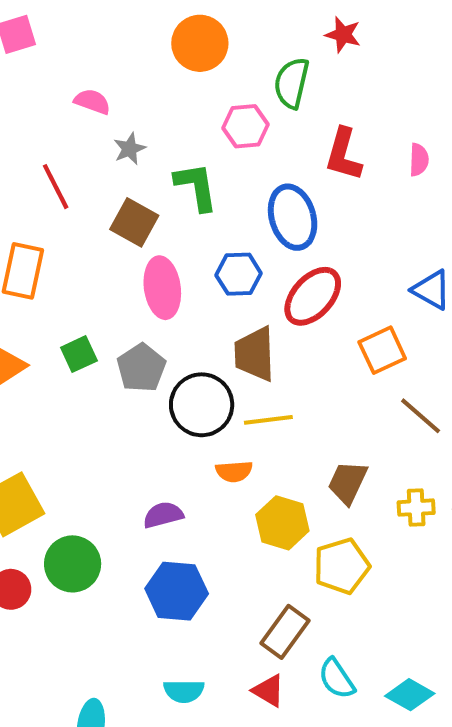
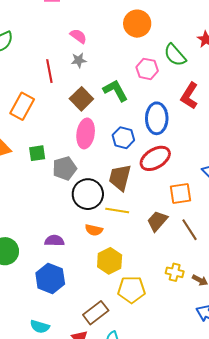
green semicircle: (292, 83) -> (175, 55), turned -70
gray star: (130, 149) -> (79, 60), moved
green L-shape: (196, 187) -> (116, 91), turned -36
brown trapezoid: (348, 482) -> (157, 221), moved

